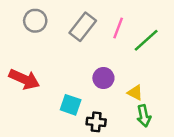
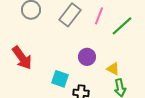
red arrow: (24, 79) -> (22, 58), turned 30

